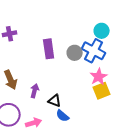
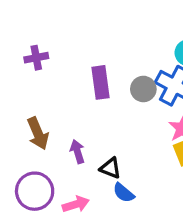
purple arrow: (35, 91) -> (77, 152), turned -32

